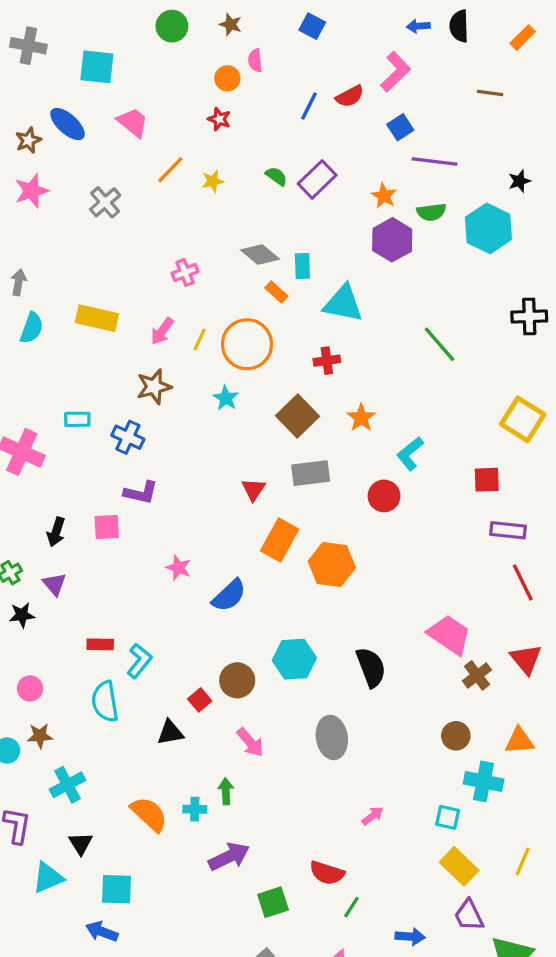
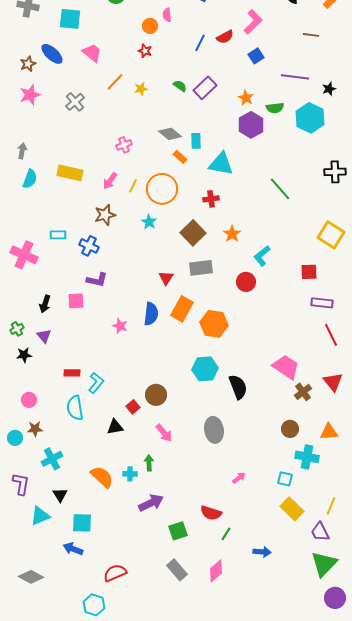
purple line: (435, 162) -> (295, 77), moved
blue semicircle: (229, 595) -> (151, 314), moved, turned -40
cyan hexagon: (294, 659) -> (205, 369), moved
purple trapezoid: (469, 915) -> (320, 532), moved

